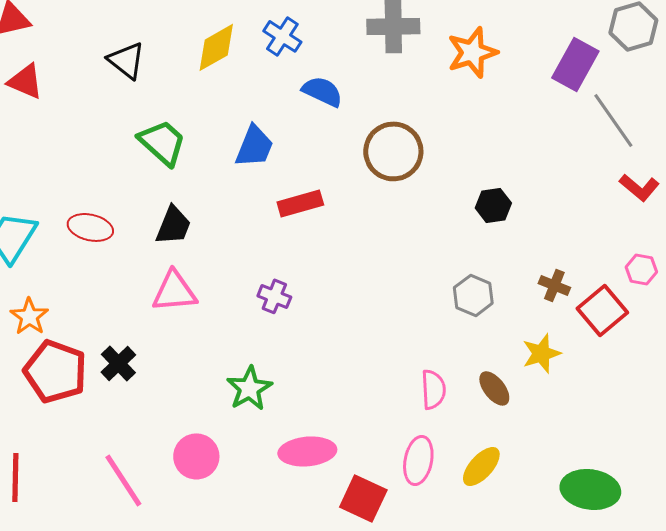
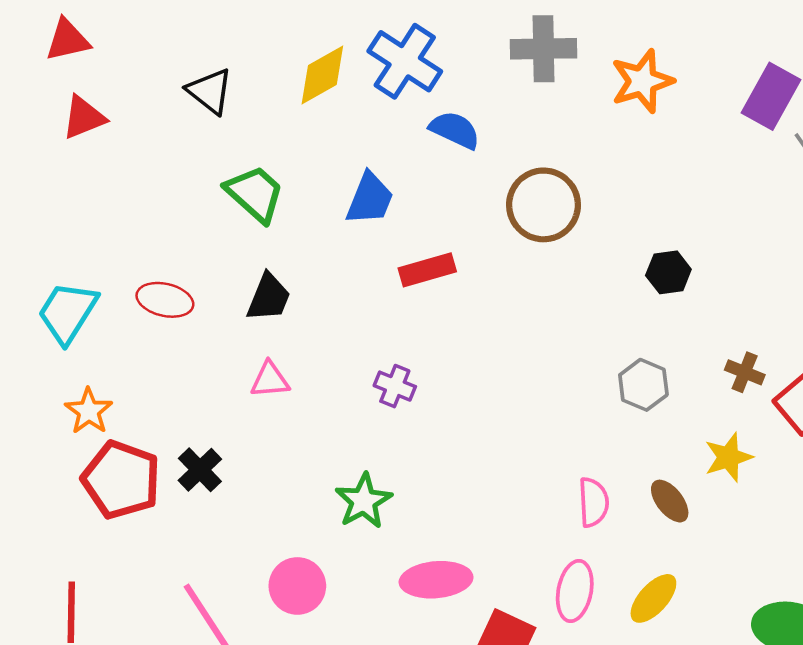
blue cross: (282, 36) -> (405, 61), size x1.5
red triangle: (25, 81) -> (84, 117), turned -45
pink triangle: (174, 291) -> (270, 380), size x0.7

